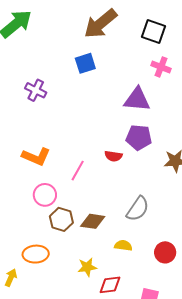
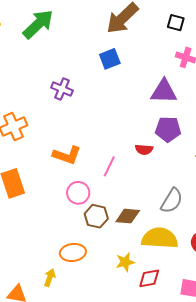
black square: (153, 32) -> (176, 23), size x0.7
yellow semicircle: (123, 245) -> (160, 238), size x2.0

